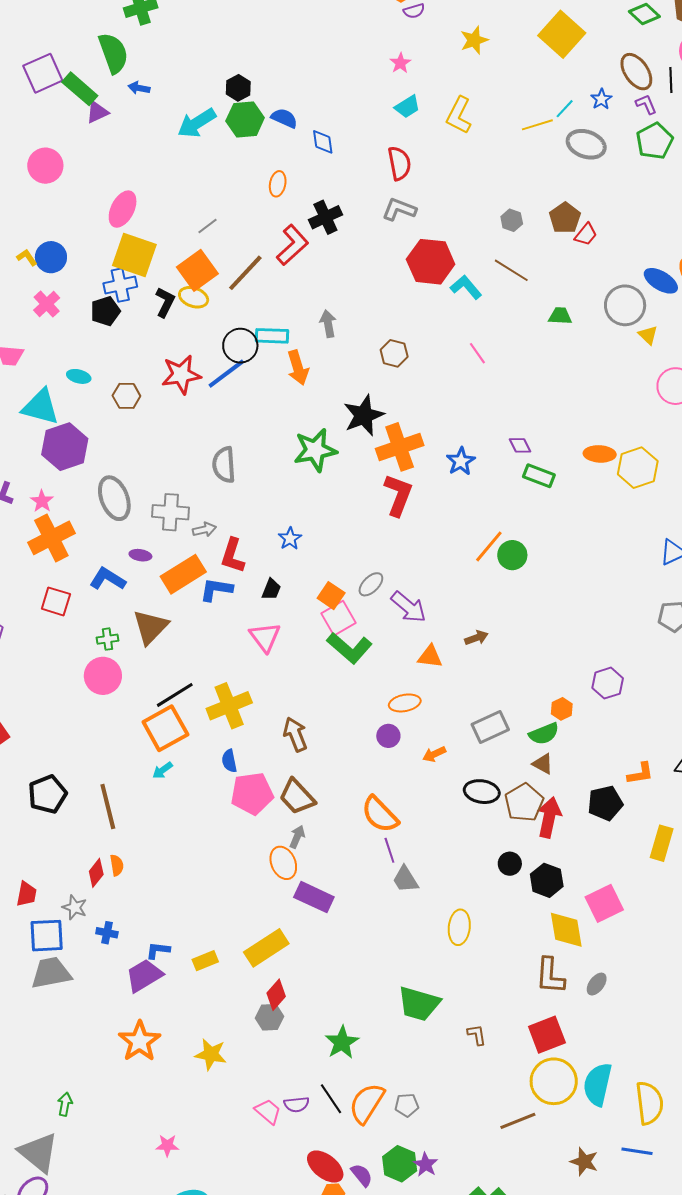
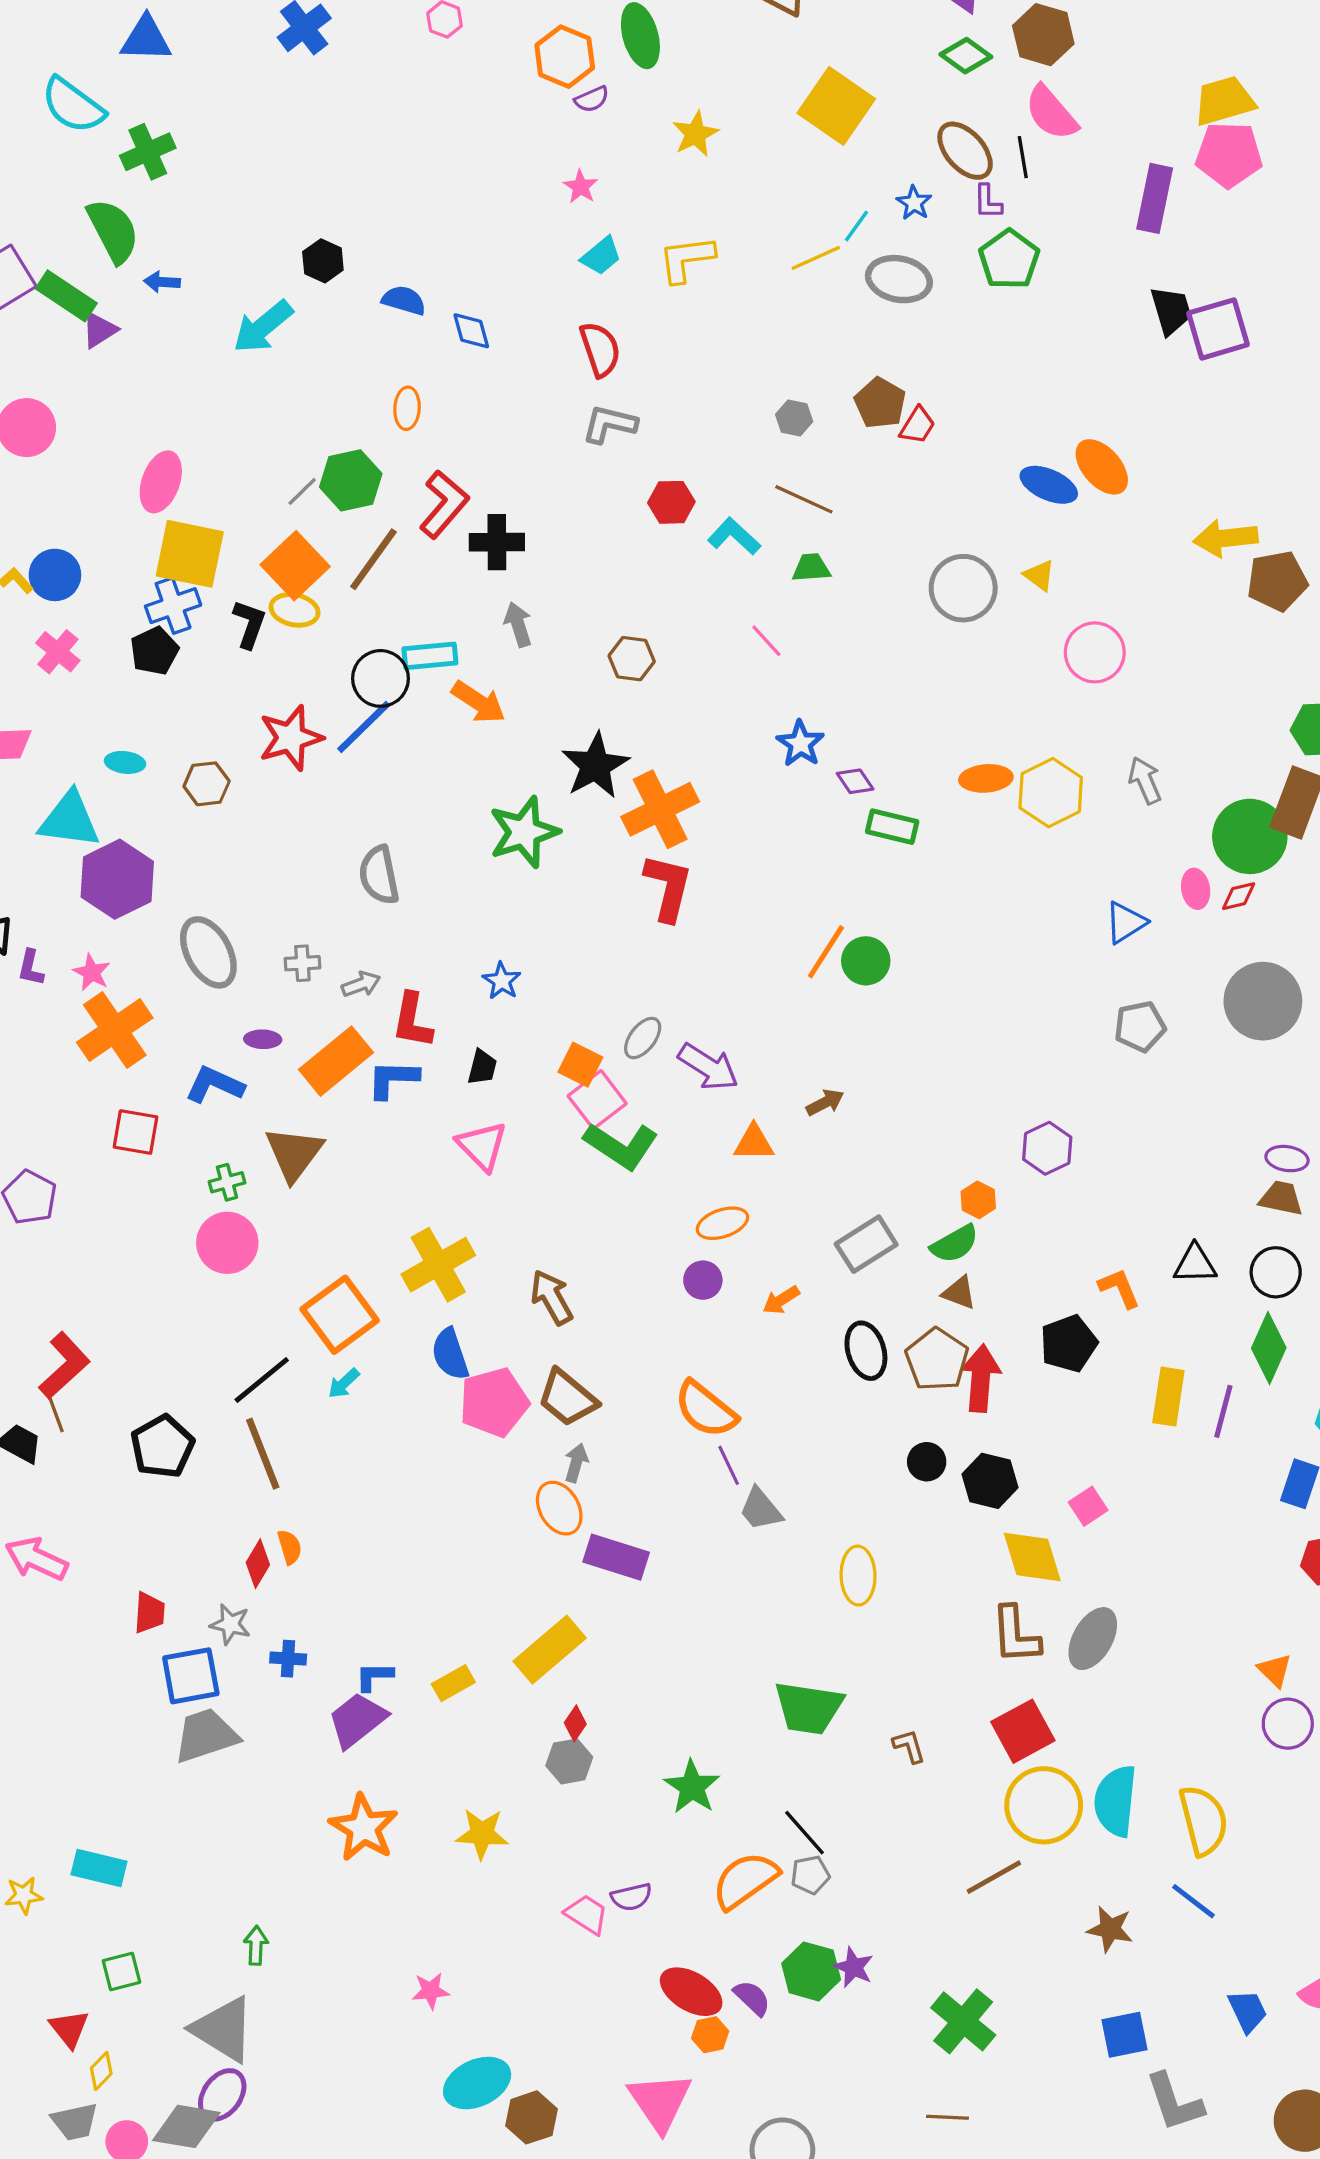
purple L-shape: (646, 104) -> (988, 202), turned -150
yellow L-shape: (459, 115) -> (686, 259), turned 63
green hexagon: (245, 119) -> (351, 480), moved
black cross: (325, 217) -> (497, 542), moved, turned 32
red hexagon: (431, 262) -> (671, 502), size x0.6
gray circle: (625, 305) -> (963, 588), moved
green trapezoid: (560, 316) -> (811, 568), moved
orange arrow: (298, 368) -> (479, 702), turned -32
blue star: (461, 461) -> (800, 744), moved
gray cross: (170, 512) -> (302, 963), size x0.6
black line: (175, 695) -> (262, 1380), moved
blue semicircle: (229, 761) -> (450, 1354), size x1.4
orange L-shape: (640, 774) -> (1119, 1288), turned -96
black ellipse: (482, 792) -> (866, 1351), turned 72
pink square: (604, 903) -> (1088, 1506), size x0.6
gray ellipse: (597, 984) -> (1093, 1639), size x1.6
red diamond: (276, 995) -> (575, 1723), size x0.7
black line: (331, 1099) -> (805, 1833), moved
orange semicircle: (367, 1103) -> (745, 1880), turned 30
blue line: (637, 1151) -> (1194, 1901), turned 36

